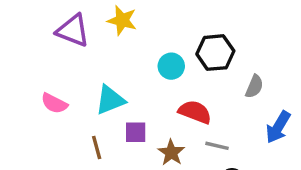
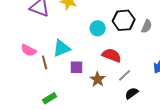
gray semicircle: (254, 86) -> (147, 26), moved
gray line: (217, 146) -> (125, 75), turned -56
brown line: (97, 148) -> (45, 62), moved

